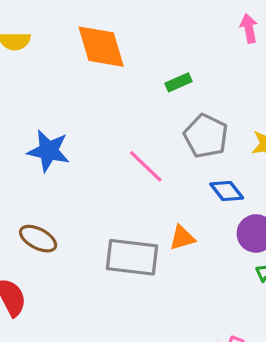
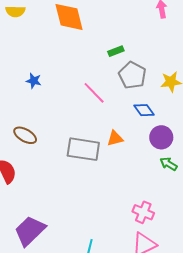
green rectangle: (179, 82) -> (116, 51), moved
blue star: (49, 151) -> (34, 81), size x0.6

